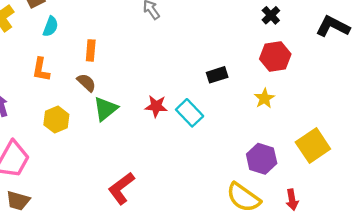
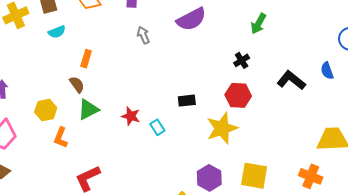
cyan semicircle: (51, 27) -> (57, 32), turned 36
orange L-shape: (41, 70) -> (61, 138), moved
yellow star: (264, 98) -> (222, 128), size x1.8
cyan rectangle: (190, 113) -> (157, 127), size x0.7
yellow square: (313, 146) -> (254, 176), turned 32

